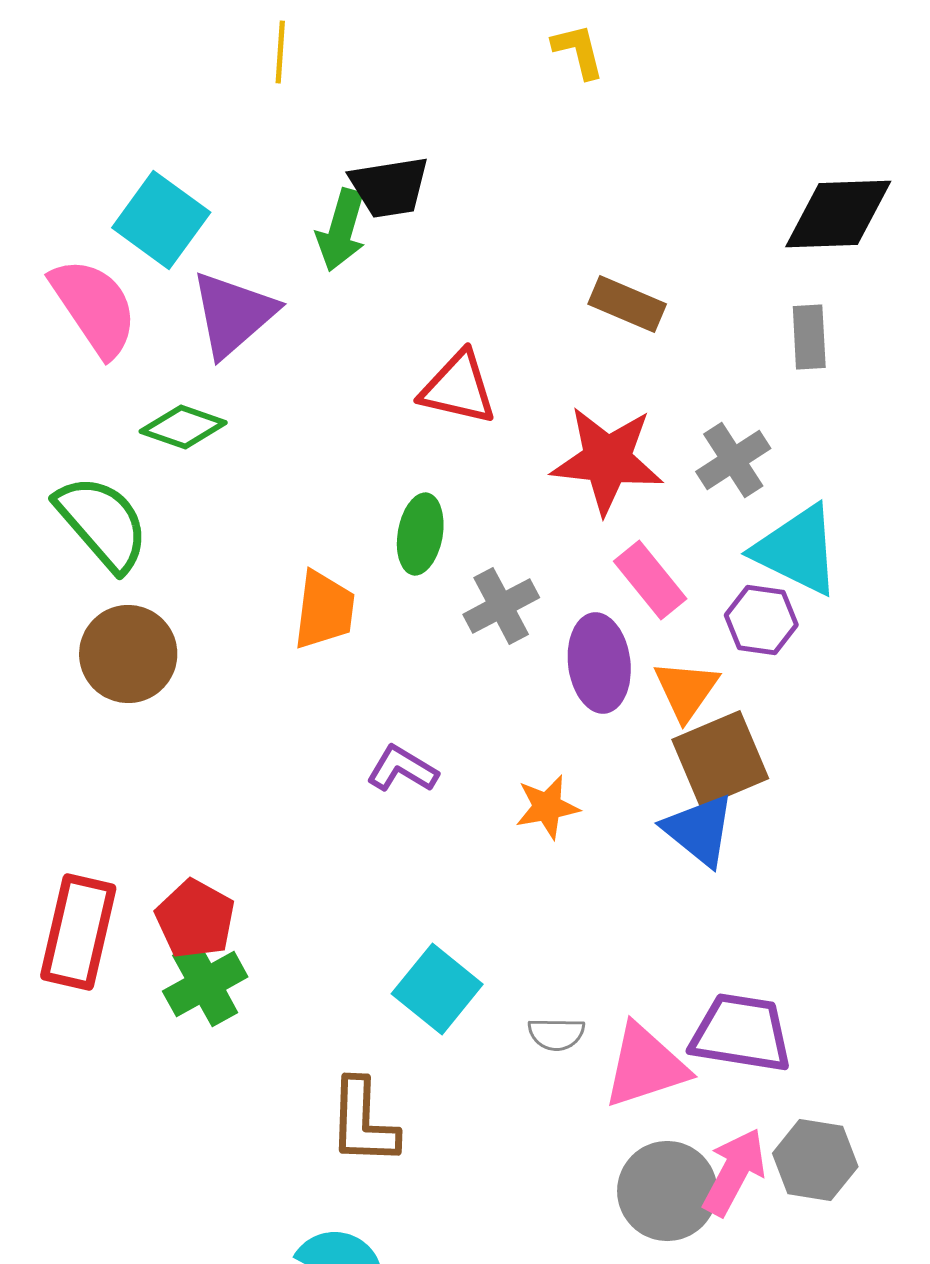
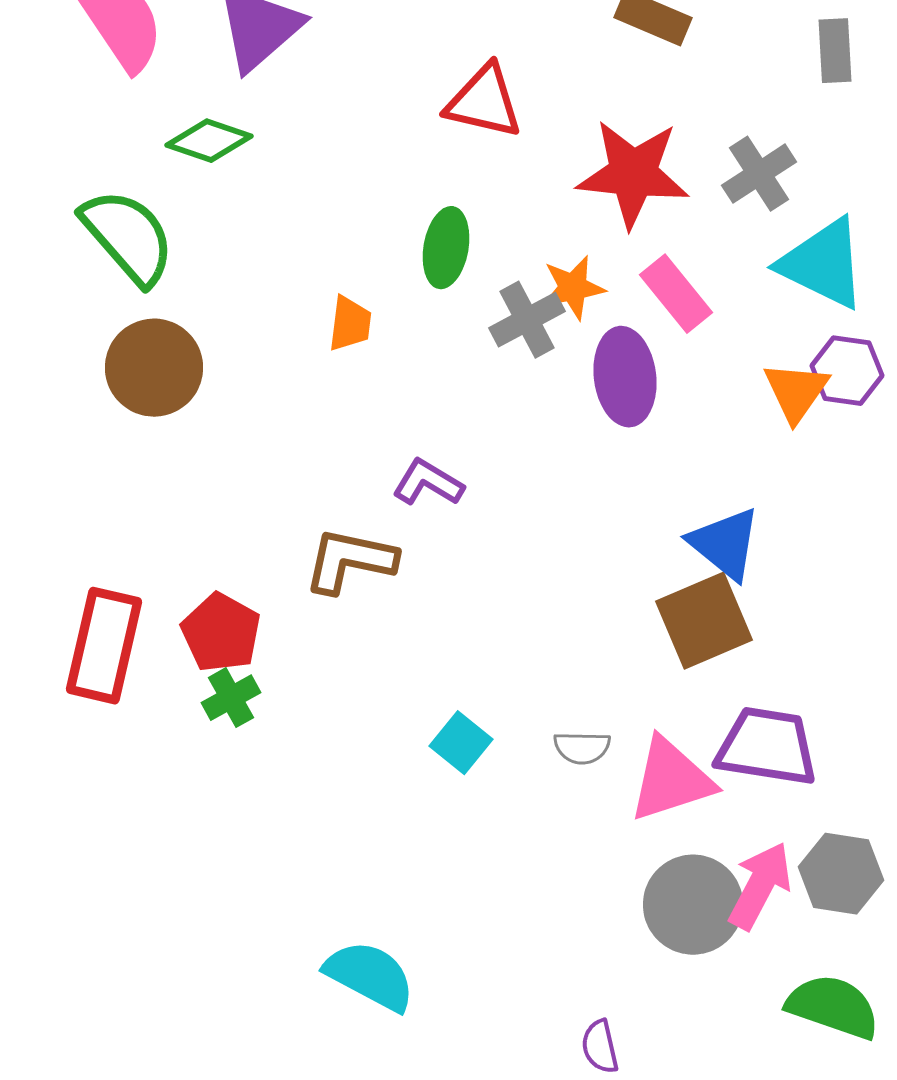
orange trapezoid: (324, 610) -> (350, 324), size x0.7
purple hexagon: (761, 620) -> (847, 371), moved
orange triangle: (686, 690) -> (796, 392), moved
brown square: (720, 759) -> (704, 621), moved
orange star: (547, 807) -> (573, 288), moved
green cross: (205, 984) -> (231, 698), size x0.7
cyan square: (437, 989) -> (461, 743), moved, size x0.7
brown L-shape: (363, 1122) -> (350, 561), moved, turned 100

